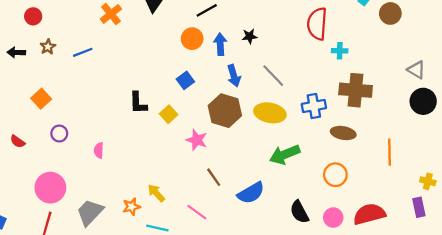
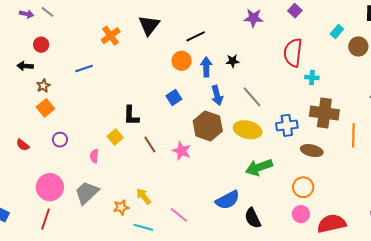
red circle: (33, 16) -> (41, 45), moved
brown star: (48, 47) -> (43, 86), moved
yellow square: (169, 114) -> (115, 137), moved
orange line: (389, 152) -> (353, 135), moved
brown line: (214, 177) -> (150, 144), moved
gray trapezoid: (90, 212) -> (87, 193), moved
black semicircle: (299, 212) -> (253, 218), moved
pink circle: (333, 218) -> (301, 214), moved

